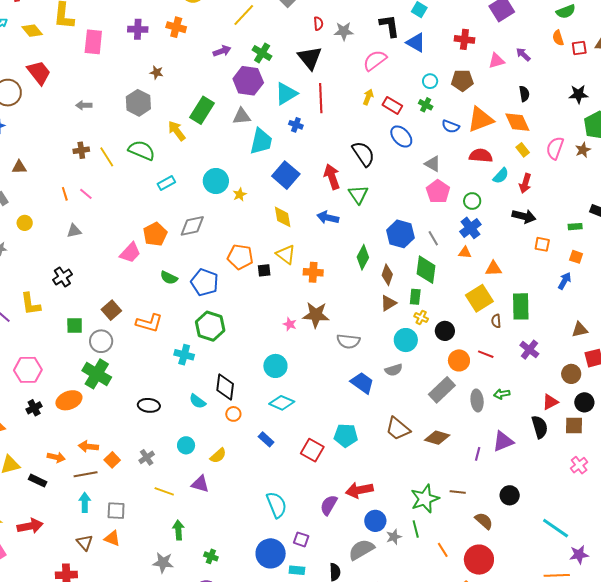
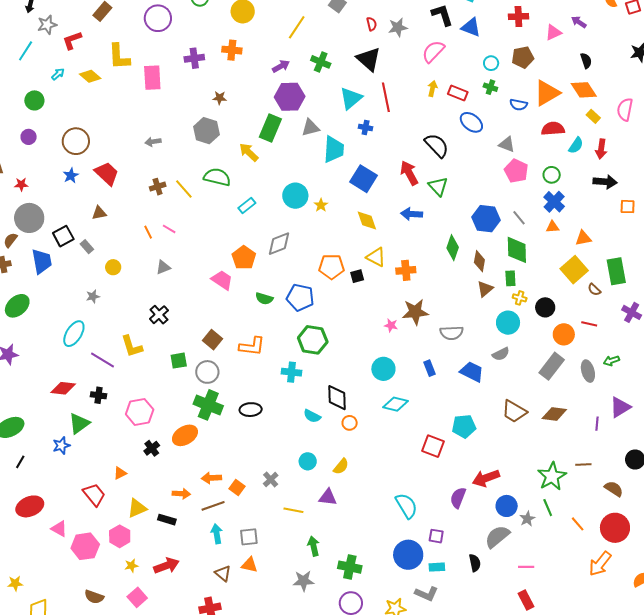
red trapezoid: (39, 73) -> (107, 173), moved
purple hexagon: (248, 81) -> (290, 97), moved
pink trapezoid: (130, 253) -> (222, 280), turned -90
brown semicircle: (496, 321) -> (594, 290), turned -32
black ellipse: (149, 405) -> (251, 410), moved
blue rectangle: (266, 439) -> (430, 368), moved, turned 35
green cross: (211, 556) -> (350, 567), size x1.6

